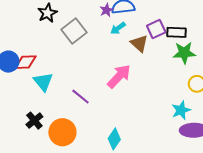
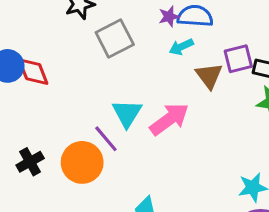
red diamond: (25, 62) -> (33, 72), turned 60
cyan triangle: (43, 82) -> (127, 113), moved
orange circle: (62, 132) -> (82, 162), moved

